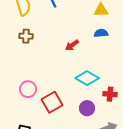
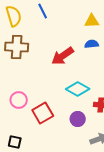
brown cross: (26, 36) -> (17, 47), size x1.6
red arrow: (72, 45) -> (63, 56), size x1.6

